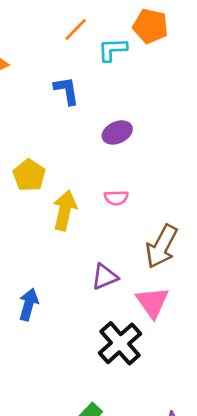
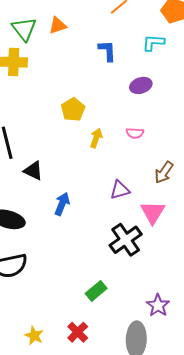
cyan L-shape: (113, 50) -> (153, 43), moved
yellow arrow: (65, 210) -> (96, 138), size x0.7
brown arrow: (161, 246) -> (164, 172), size x0.7

